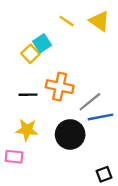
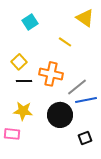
yellow line: (67, 21) -> (65, 42), moved
cyan square: (42, 43) -> (30, 22), moved
yellow square: (30, 54) -> (19, 62), moved
black square: (104, 174) -> (85, 138), moved

